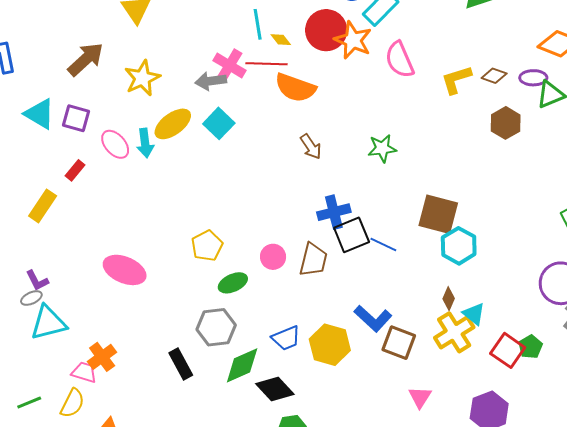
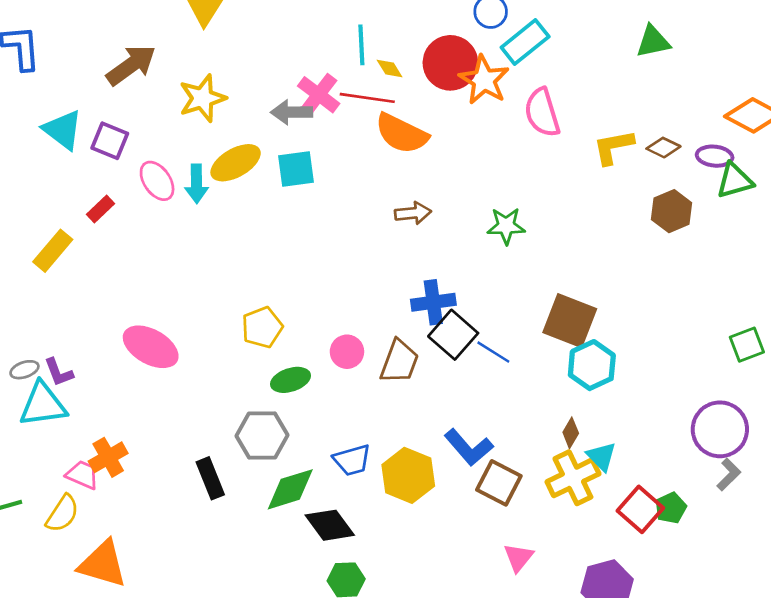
cyan square: (219, 123) -> (296, 169), turned 32
brown arrow: (311, 147) -> (413, 213), turned -68
black square: (352, 235) -> (453, 335), turned -33
purple L-shape: (37, 281) -> (59, 372), moved

